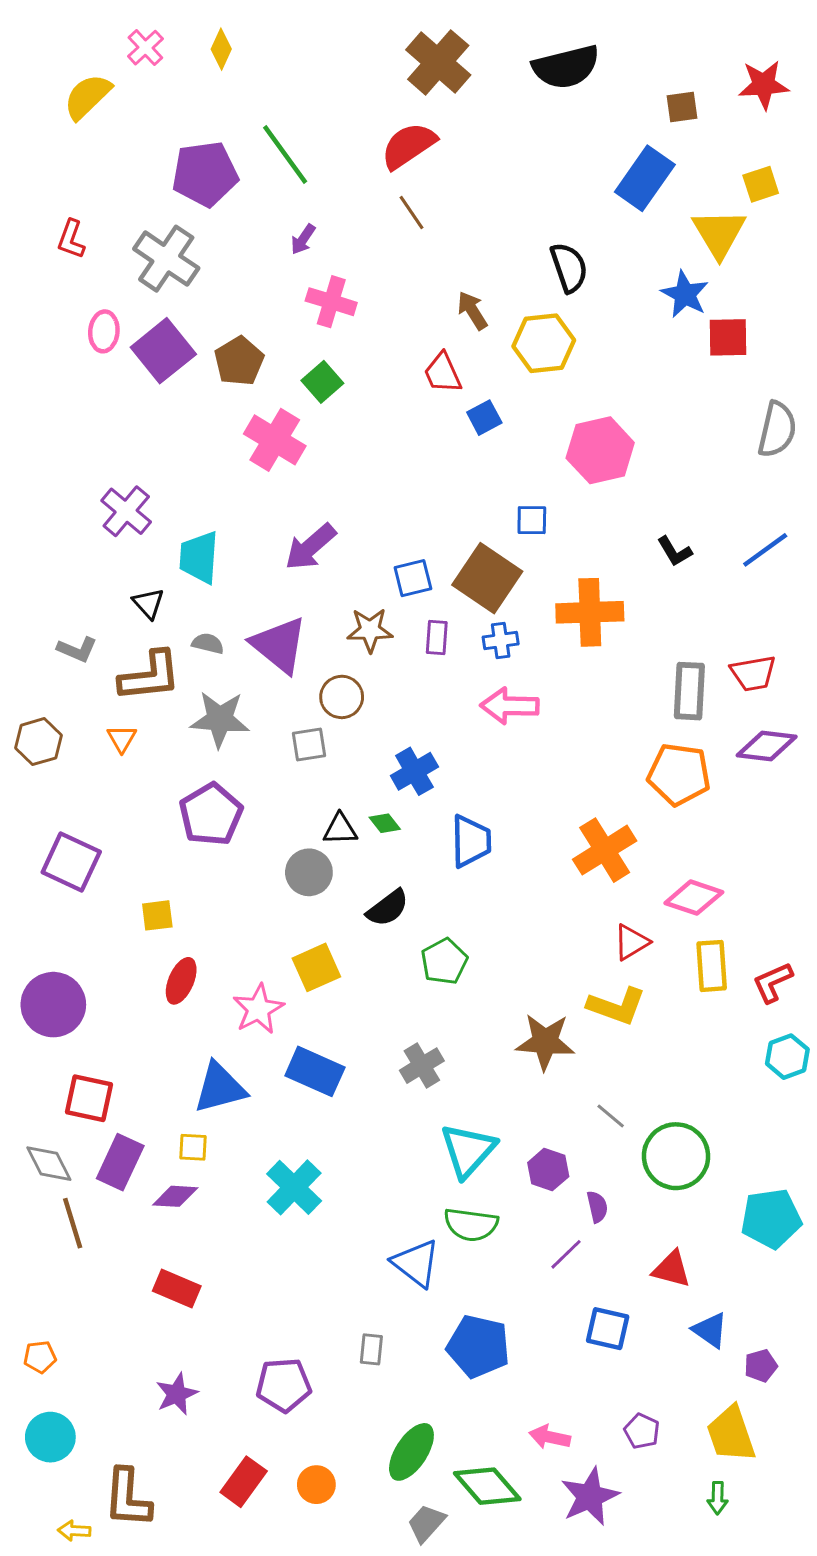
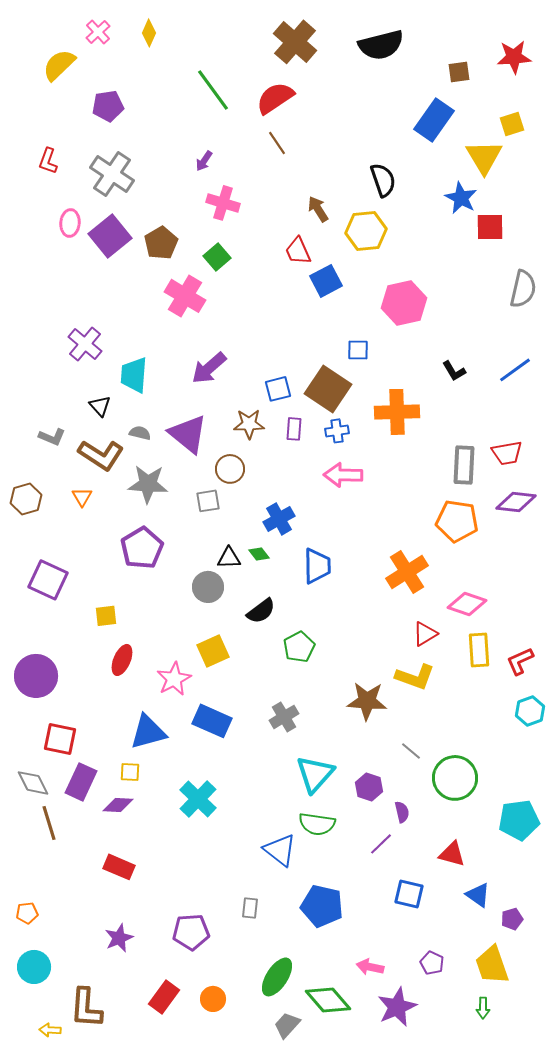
green line: (285, 155) -> (213, 90), moved
purple pentagon: (205, 174) -> (108, 106), moved, size x0.7
blue square: (484, 418) -> (326, 281), size x1.4
brown L-shape: (150, 676) -> (101, 455), turned 39

